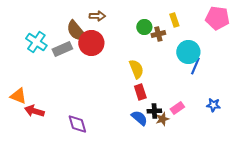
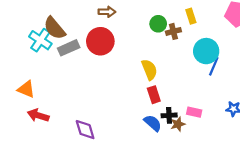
brown semicircle: (76, 31) -> (55, 28), moved
orange triangle: (18, 96) -> (26, 89), moved
pink rectangle: (177, 108) -> (194, 112), turned 48

